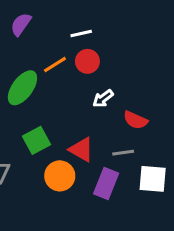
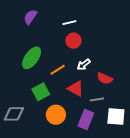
orange line: (55, 65) -> (58, 70), moved
red triangle: (81, 150) -> (76, 89), moved

